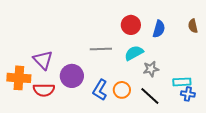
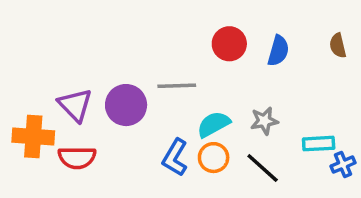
cyan semicircle: (134, 53) -> (214, 124), moved
purple circle: (72, 76) -> (126, 105), moved
blue cross: (188, 94) -> (343, 165), moved, turned -32

